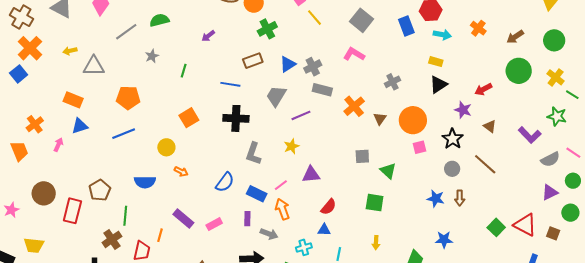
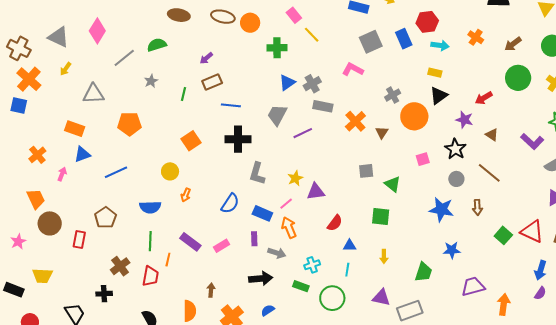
gray square: (361, 20) -> (371, 42), moved, turned 30
green cross: (267, 29) -> (277, 48), moved, turned 30
yellow arrow: (70, 51) -> (66, 69), moved, turned -40
brown rectangle: (253, 61) -> (212, 82), moved
blue square: (19, 74) -> (19, 105), turned -36
orange circle: (413, 120) -> (414, 116), moved
blue line: (124, 134) -> (116, 172), moved
yellow star: (291, 146) -> (295, 178), moved
orange trapezoid: (19, 151) -> (36, 199), moved
orange arrow: (181, 172) -> (186, 195), turned 88
brown arrow: (460, 198) -> (477, 207), moved
blue star: (436, 199) -> (441, 209), size x1.4
red rectangle: (72, 211) -> (79, 240), size x0.7
green line: (125, 216) -> (150, 241), moved
blue triangle: (324, 230) -> (350, 246), moved

